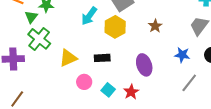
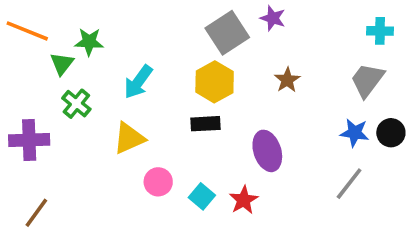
cyan arrow: (89, 16) -> (138, 82), moved
green cross: (39, 39) -> (76, 104), size x0.7
blue star: (182, 55) -> (355, 133), moved
black rectangle: (102, 58) -> (205, 124), moved

